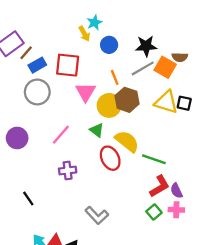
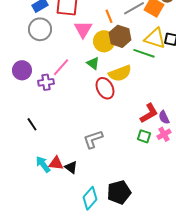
yellow semicircle: (127, 141) -> (120, 73), turned 120
green line: (154, 159) -> (144, 53), moved
purple cross: (68, 170) -> (46, 82), moved
pink cross: (176, 210) -> (164, 134), turned -32
green square: (154, 212) -> (144, 136), turned -32
gray L-shape: (97, 215) -> (93, 139), turned 115

